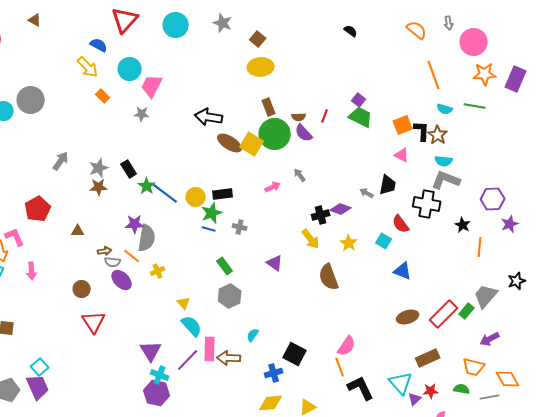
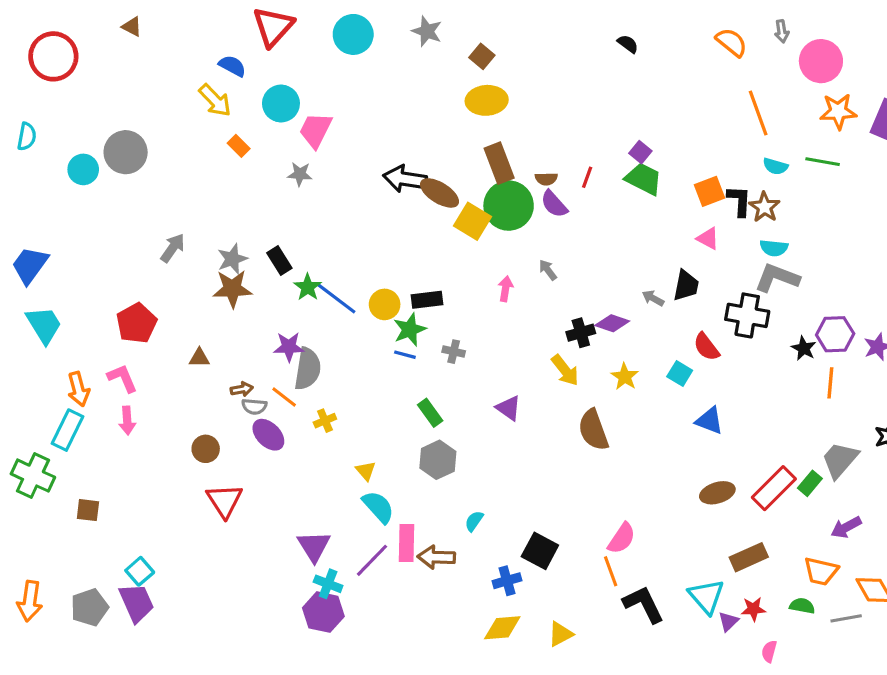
brown rectangle: (269, 107) -> (499, 163), size x1.4
brown ellipse: (230, 143) -> (440, 193), moved
brown star: (99, 187) -> (232, 289), size x1.4
pink arrow: (273, 187) -> (505, 289), turned -56
purple hexagon: (493, 199) -> (835, 334), moved
pink L-shape: (15, 237) -> (122, 378), moved

